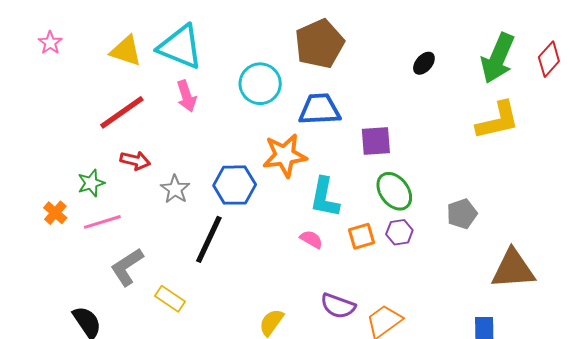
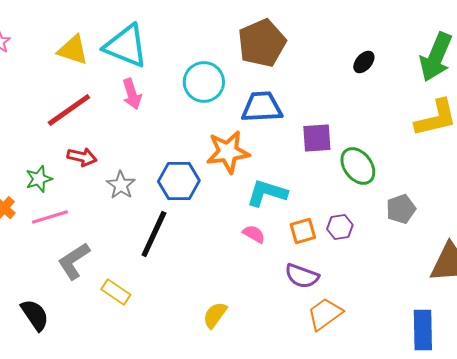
green ellipse: (394, 191) -> (358, 166), moved
cyan L-shape: (325, 197) -> (267, 193), turned 96
purple semicircle: (338, 306) -> (302, 276), moved

